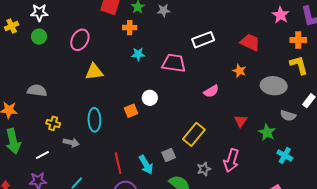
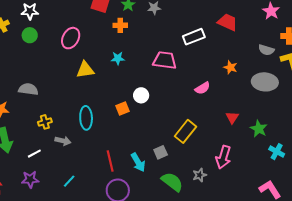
red trapezoid: (250, 42) -> (228, 22), moved
cyan star: (138, 54) -> (118, 58), moved
gray semicircle: (288, 116) -> (266, 50), moved
yellow cross: (53, 123) -> (45, 122), turned -32
gray star: (204, 169) -> (200, 175), moved

